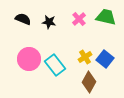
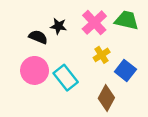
black semicircle: (23, 19) -> (38, 37), moved
pink cross: (79, 19) -> (94, 23), size x1.5
yellow cross: (85, 57) -> (102, 55), moved

